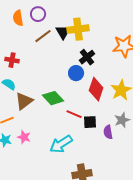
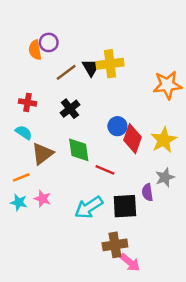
purple circle: (38, 14) -> (49, 42), moved
black cross: (87, 57) -> (70, 109), moved
blue circle: (76, 73) -> (117, 126), moved
green diamond: (53, 98) -> (79, 150), turned 35
black square: (90, 122) -> (125, 206), moved, size x1.5

